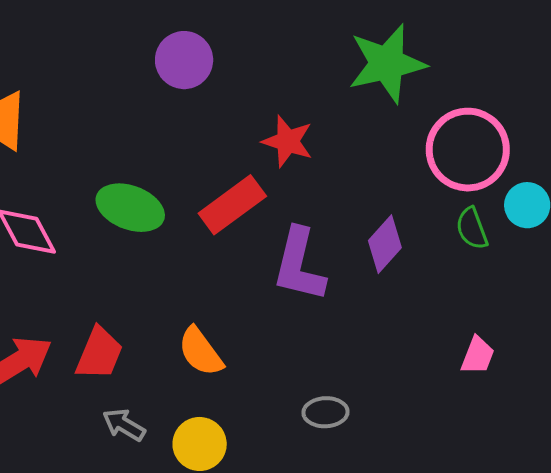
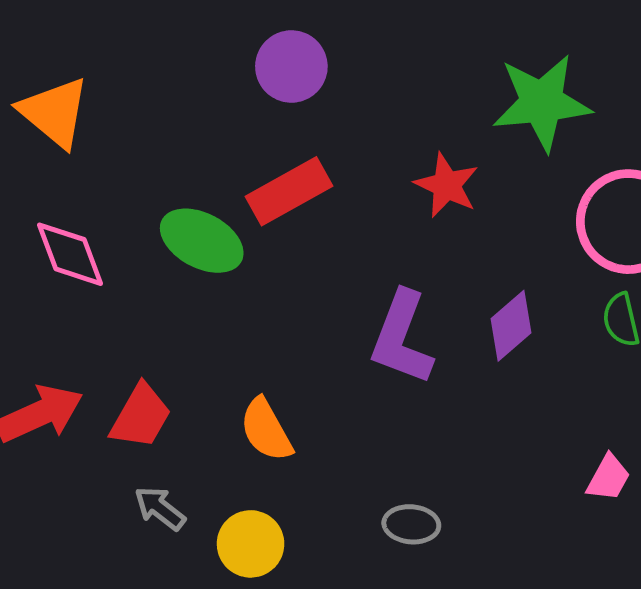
red star: (288, 141) -> (447, 185), moved
red rectangle: (232, 205) -> (289, 191), moved

